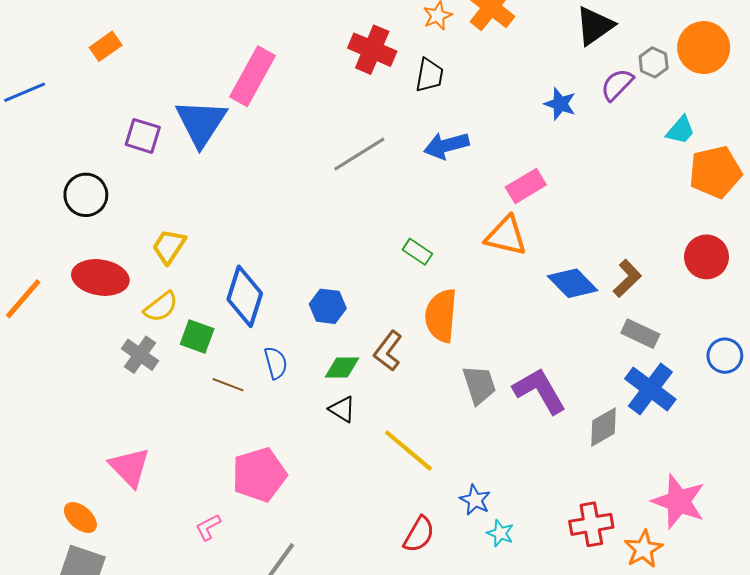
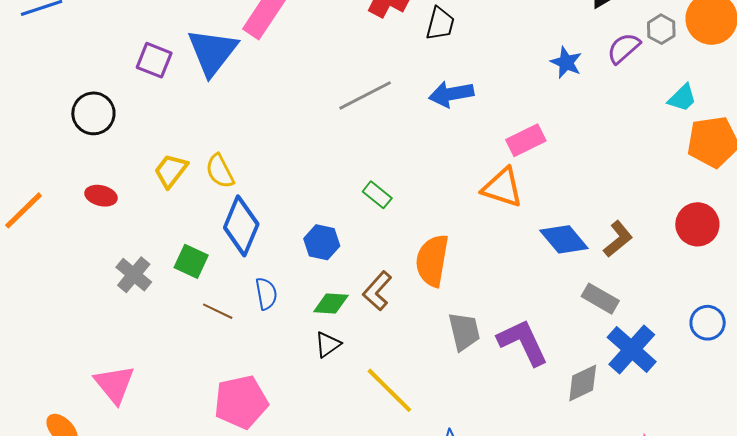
green rectangle: (417, 252) -> (377, 195), moved
red ellipse: (100, 277) -> (101, 196), size x0.6
yellow semicircle: (161, 307) -> (220, 171), moved, turned 96
gray rectangle: (640, 334) -> (600, 299), moved
black triangle: (342, 409) -> (328, 344), turned 48

